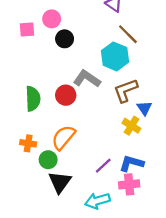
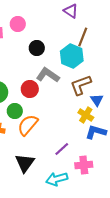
brown line: (128, 34) -> (83, 37), turned 66
black circle: (65, 39) -> (37, 48), moved
green circle: (48, 160) -> (15, 111), moved
blue L-shape: (131, 163) -> (96, 132), moved

